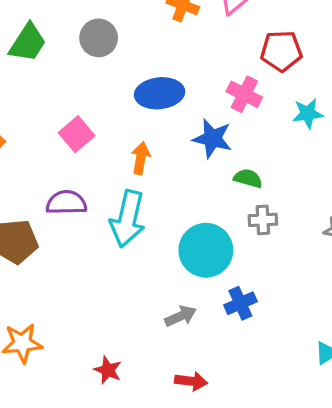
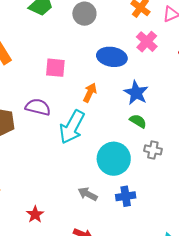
pink cross: (244, 94) -> (147, 42), moved
pink square: (77, 134) -> (55, 68), turned 30
green semicircle: (248, 178) -> (138, 121), moved
gray arrow: (181, 316) -> (88, 194), turned -144

